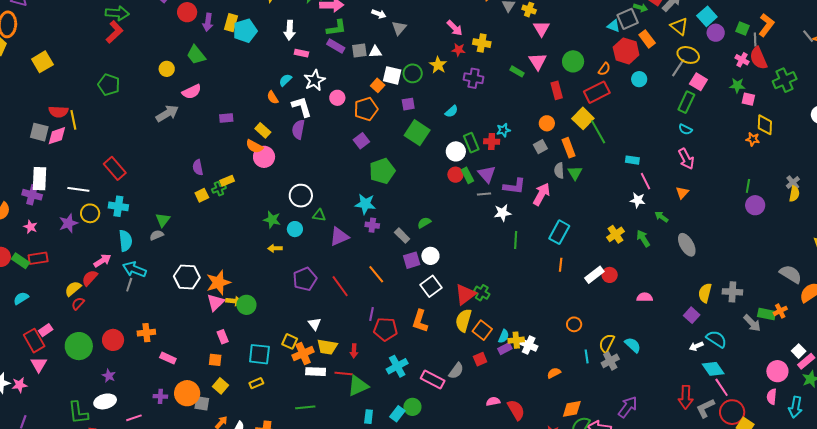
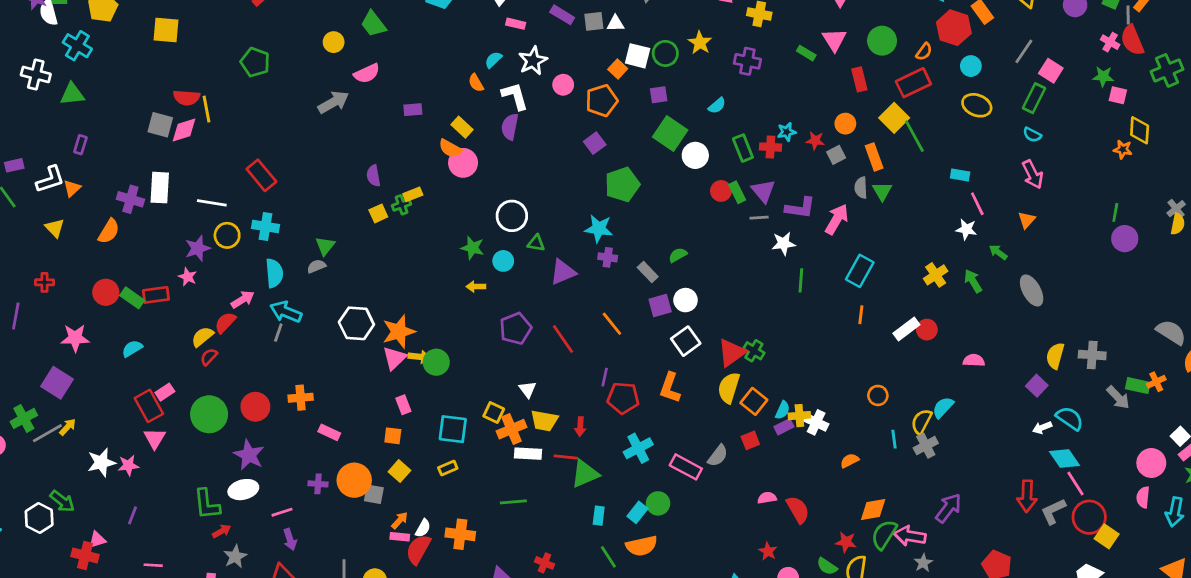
red star: (459, 50) -> (815, 141), moved
yellow ellipse: (688, 55) -> (977, 105), moved
yellow square: (42, 62) -> (166, 30), turned 35
white circle: (456, 151) -> (695, 155), moved
purple cross: (32, 195) -> (130, 199), moved
pink star: (30, 227) -> (188, 277), moved
cyan semicircle: (633, 345) -> (943, 407), moved, turned -90
purple star: (109, 376) -> (249, 455), size x1.6

